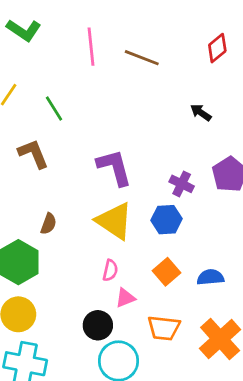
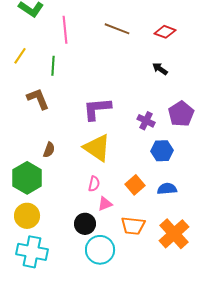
pink line: (91, 47) -> (65, 30), moved
red diamond: (217, 48) -> (165, 32), moved, turned 60
green line: (54, 108) -> (53, 66), turned 36
purple L-shape: (114, 167) -> (97, 109), turned -80
blue hexagon: (167, 220) -> (162, 151), moved

